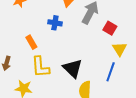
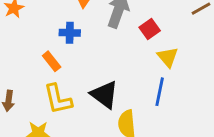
red square: (110, 28) -> (150, 29), turned 32
orange rectangle: (31, 42) -> (52, 61), moved

